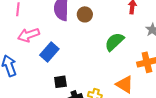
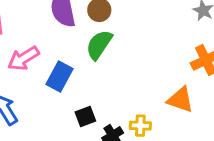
green semicircle: (114, 42) -> (99, 45), moved

